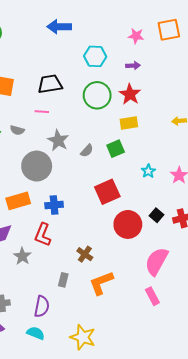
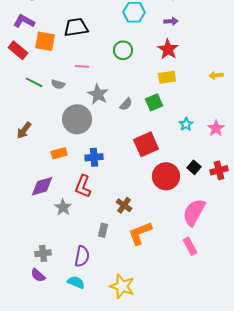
black trapezoid: (50, 84) -> (76, 27), moved
green circle: (97, 95) -> (123, 50), moved, size x0.7
orange rectangle: (18, 201) -> (59, 153), size x0.7

